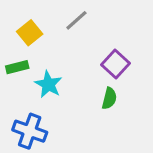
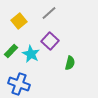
purple square: (116, 64) -> (50, 41), moved
green rectangle: (17, 67) -> (11, 51), moved, turned -32

